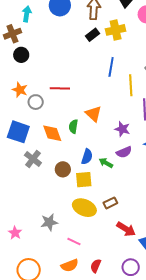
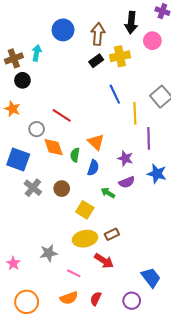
cyan arrow: (27, 14) -> (37, 53), moved
blue line: (111, 67) -> (115, 94), turned -36
red line: (60, 88) -> (62, 115), turned 30
orange star: (20, 90) -> (12, 109), moved
orange diamond: (52, 133) -> (54, 147), moved
blue semicircle: (87, 157) -> (93, 168), moved
brown circle: (63, 169) -> (62, 189), moved
yellow square: (84, 180) -> (85, 210), turned 36
yellow ellipse: (84, 208) -> (85, 239), turned -35
red arrow: (126, 229) -> (104, 261), moved

